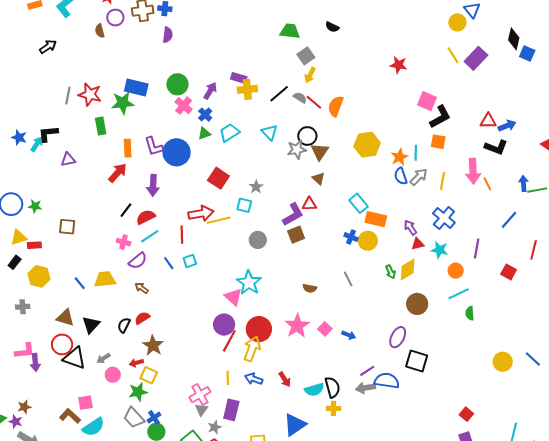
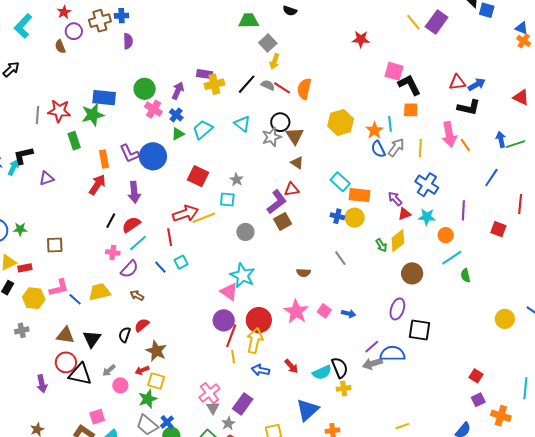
black L-shape: (440, 117) -> (409, 85), turned -80
pink L-shape: (25, 351) -> (59, 288), moved
yellow line: (228, 378) -> (233, 357), moved
purple rectangle: (231, 410) -> (243, 404), turned 30

